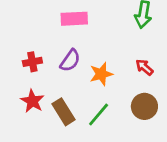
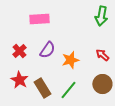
pink rectangle: (74, 19) -> (39, 19), moved
red cross: (32, 62) -> (19, 51), turned -32

